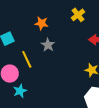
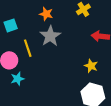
gray star: (48, 45) -> (50, 36), size x1.5

